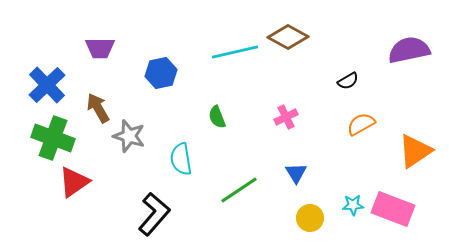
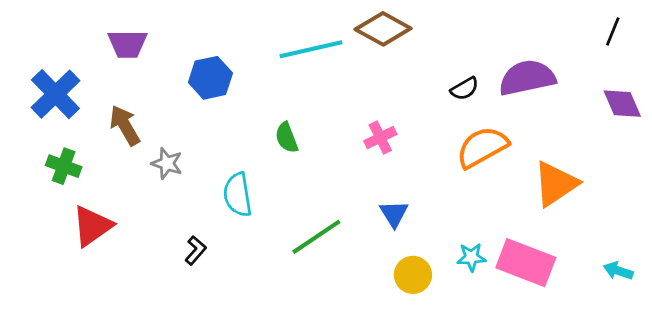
purple semicircle: (409, 50) -> (527, 78), moved
orange semicircle: (361, 124) -> (482, 147), size x1.4
gray star: (129, 136) -> (167, 163), size x0.7
green cross: (53, 138) -> (64, 166), size x0.6
black L-shape: (154, 214) -> (195, 250), moved, size x0.5

